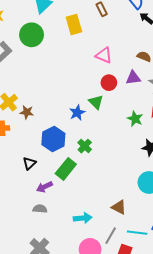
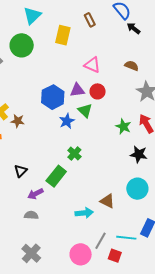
yellow rectangle: (74, 25) -> (63, 35), turned 30
purple triangle: (133, 78) -> (77, 90), moved
blue hexagon: (53, 139) -> (53, 97), moved
brown triangle: (119, 207) -> (107, 201), moved
cyan arrow: (83, 218) -> (84, 213), moved

